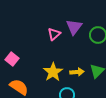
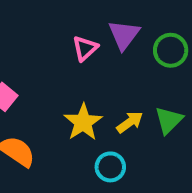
yellow arrow: (77, 72) -> (130, 122), turned -32

